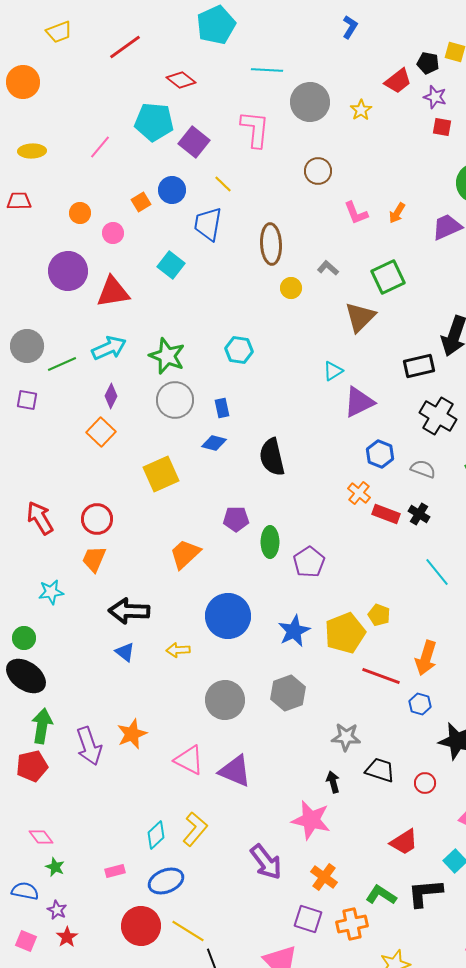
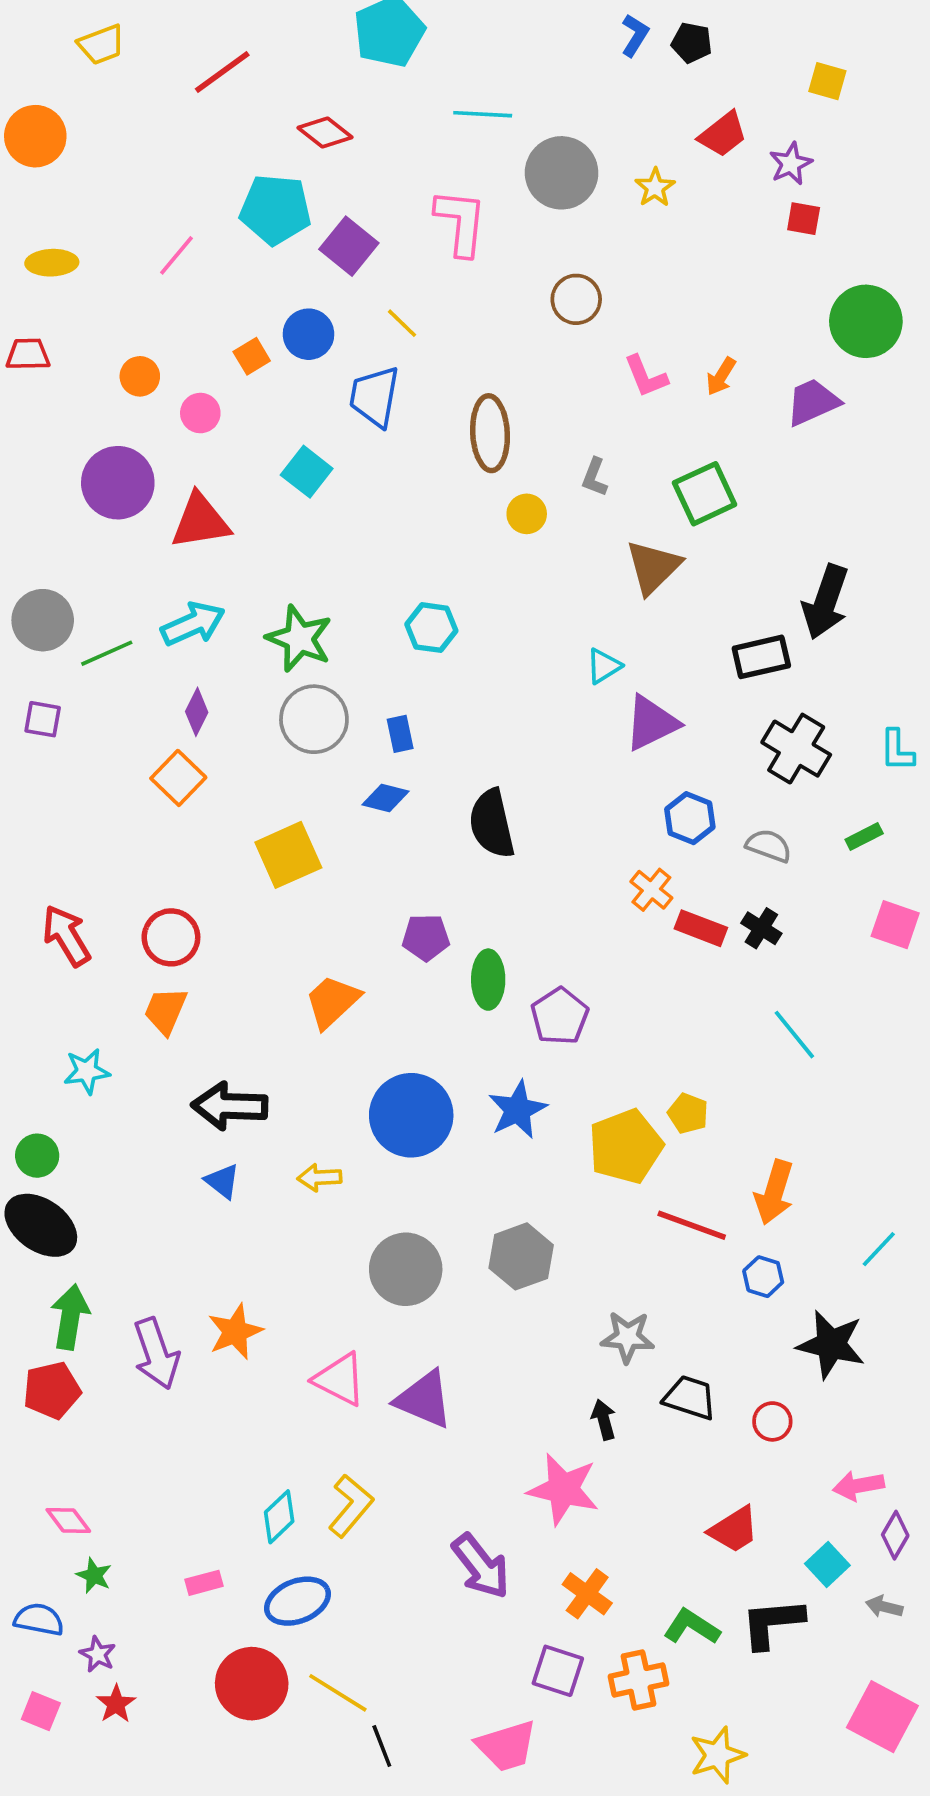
black pentagon: (428, 63) -> (692, 43), moved
purple star: (435, 97) -> (791, 164), turned 30
gray L-shape: (328, 268) -> (595, 477), turned -110
blue star: (294, 631) -> (518, 1110), moved

